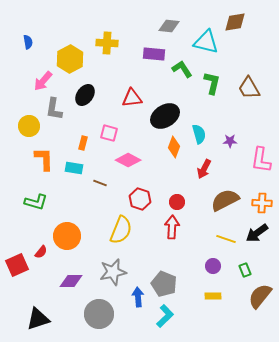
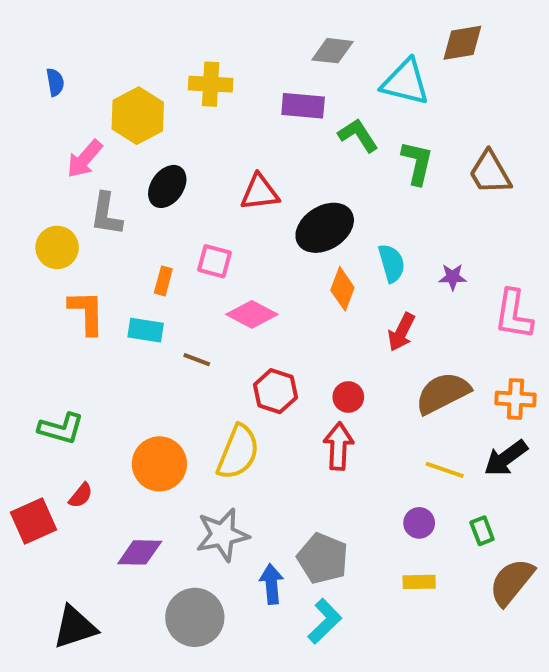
green L-shape: (36, 202) -> (61, 428), moved
orange circle: (67, 236) -> (159, 464), moved

